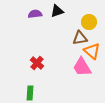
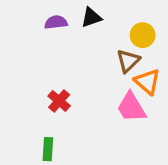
brown triangle: (80, 38) -> (128, 61), turned -35

